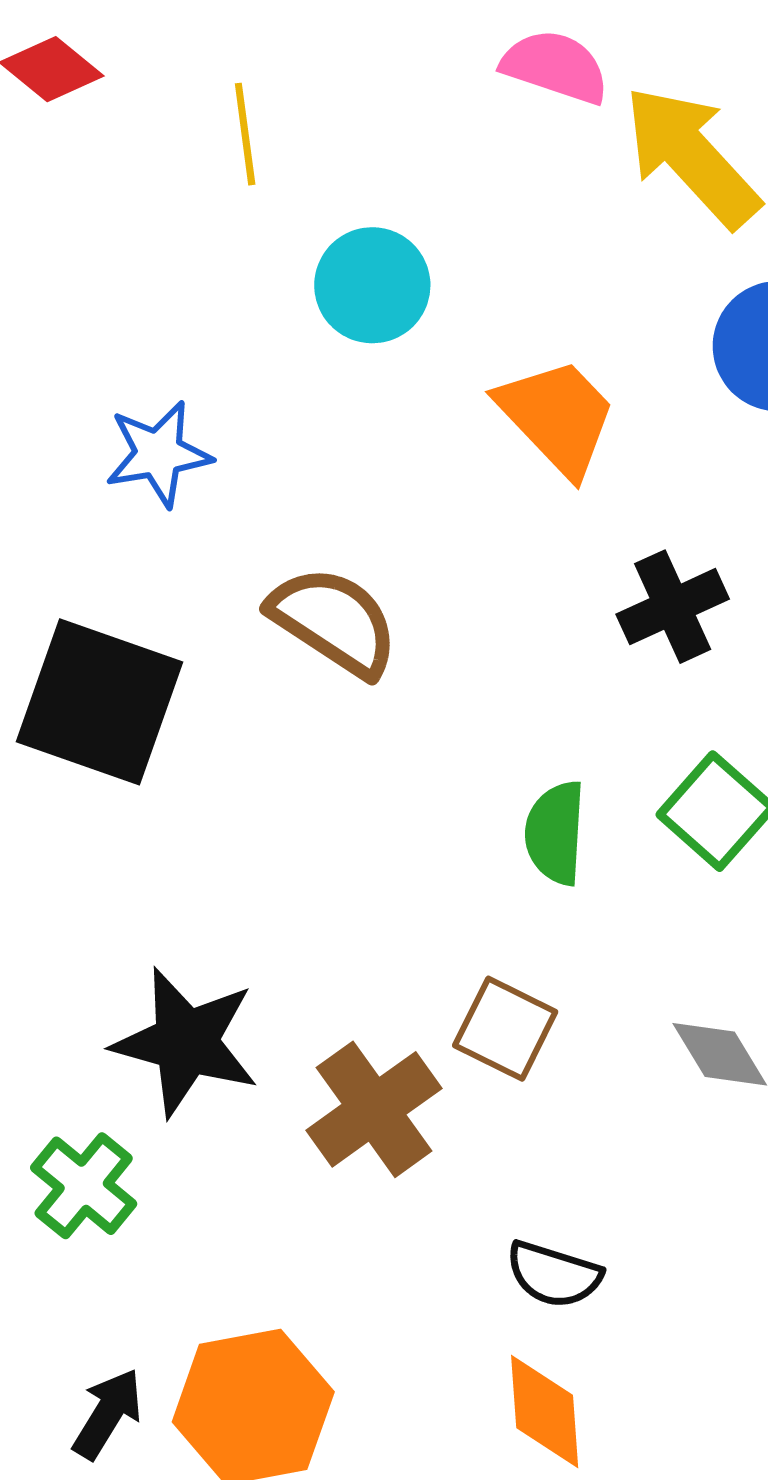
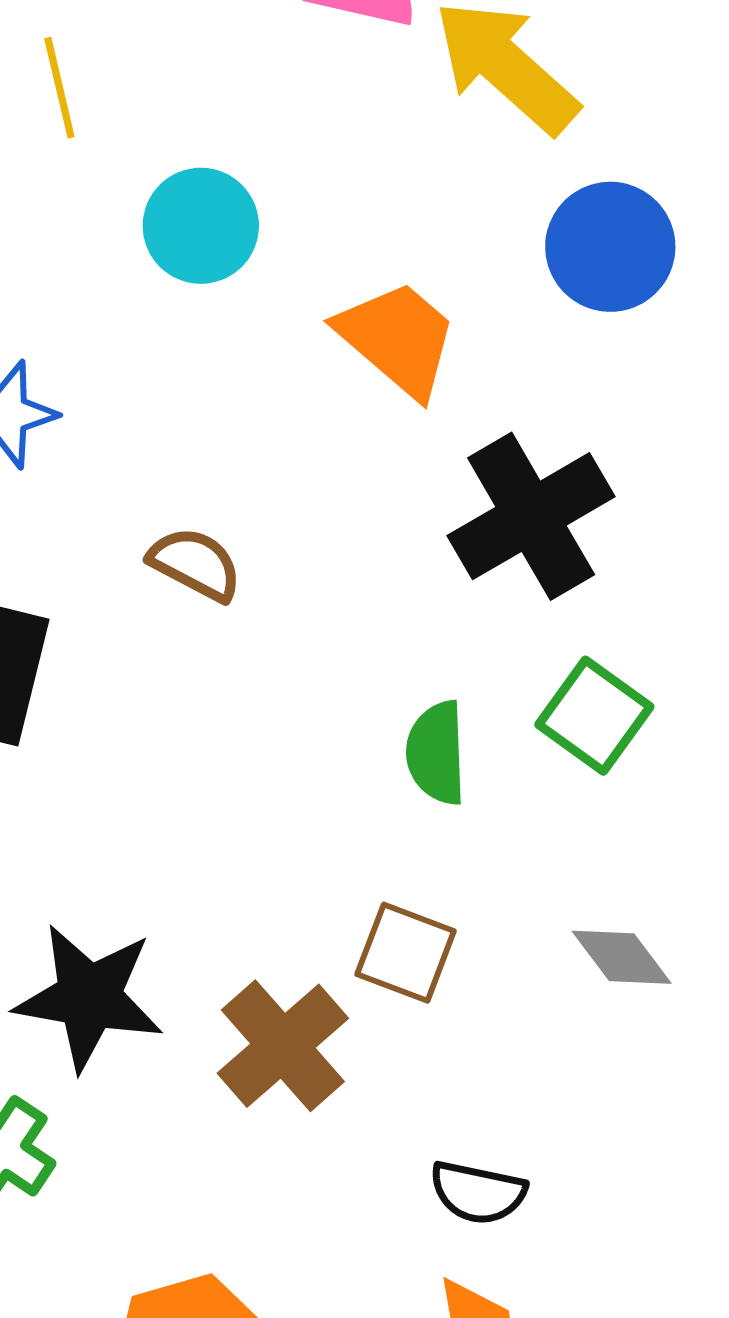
black cross: (673, 607) -> (531, 516), size x1.5
brown semicircle: (334, 621) -> (195, 564), size x0.7

